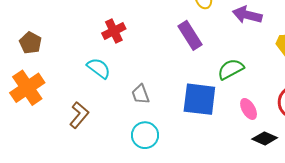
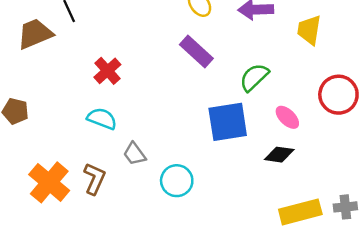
orange cross: (27, 88) -> (49, 182), moved
gray trapezoid: (141, 94) -> (134, 154), moved
black diamond: (265, 138) -> (279, 155), moved

